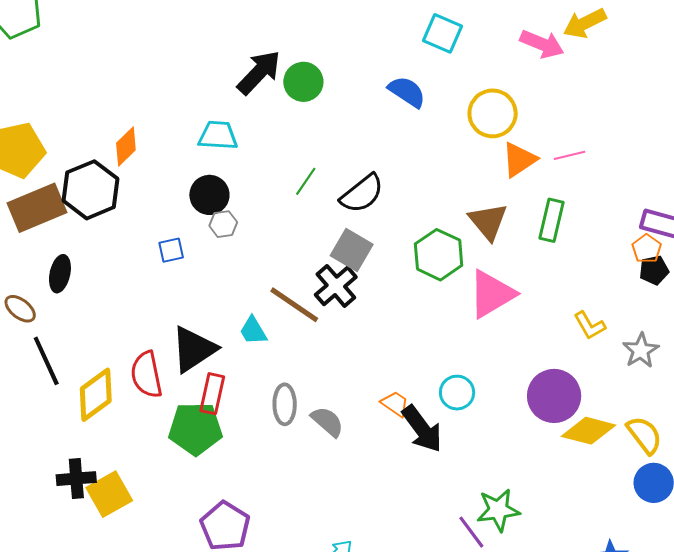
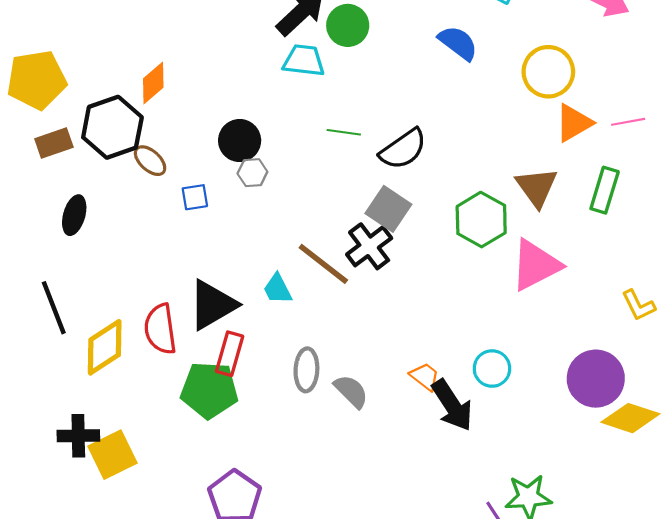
cyan trapezoid: (218, 135) -> (304, 61), moved
green line: (306, 181) -> (344, 132), turned 60
brown rectangle: (37, 208) -> (54, 143), size x0.6
brown ellipse: (20, 309) -> (150, 161), moved

